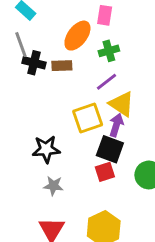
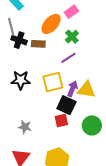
pink rectangle: (105, 15) -> (71, 12), turned 40
green cross: (109, 51) -> (72, 37), turned -32
yellow triangle: (122, 104) -> (86, 90), moved, turned -30
black star: (46, 149) -> (21, 80), moved

